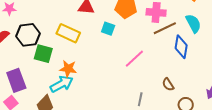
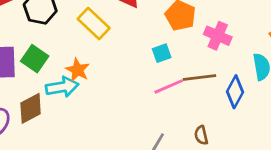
brown line: (165, 28) -> (200, 78), moved
cyan square: (108, 29) -> (162, 53), moved, turned 32
green square: (43, 54) -> (35, 59), moved

